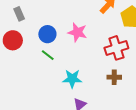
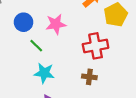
pink star: (77, 32) -> (56, 24), turned -30
green line: (48, 55) -> (36, 46), moved

